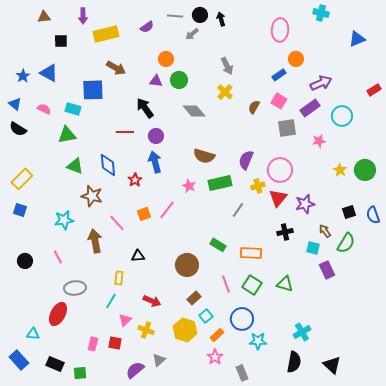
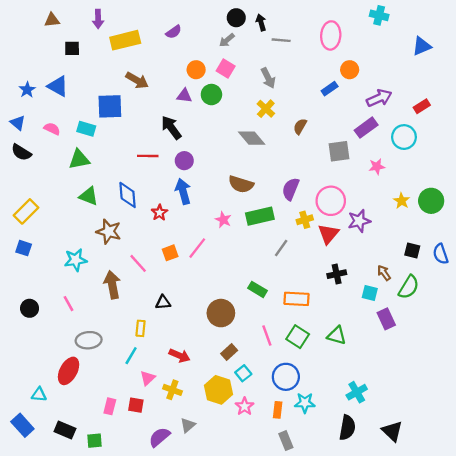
gray line: (175, 16) -> (281, 40), moved
red rectangle: (374, 90) -> (422, 106), moved
pink square: (279, 101) -> (226, 69), moved
gray diamond: (194, 111) -> (252, 138), moved
purple star: (305, 204) -> (359, 221), moved
black square: (349, 212) -> (412, 250), turned 32
orange rectangle: (217, 335) -> (278, 410), moved, turned -40
pink star: (215, 357) -> (245, 406), moved

